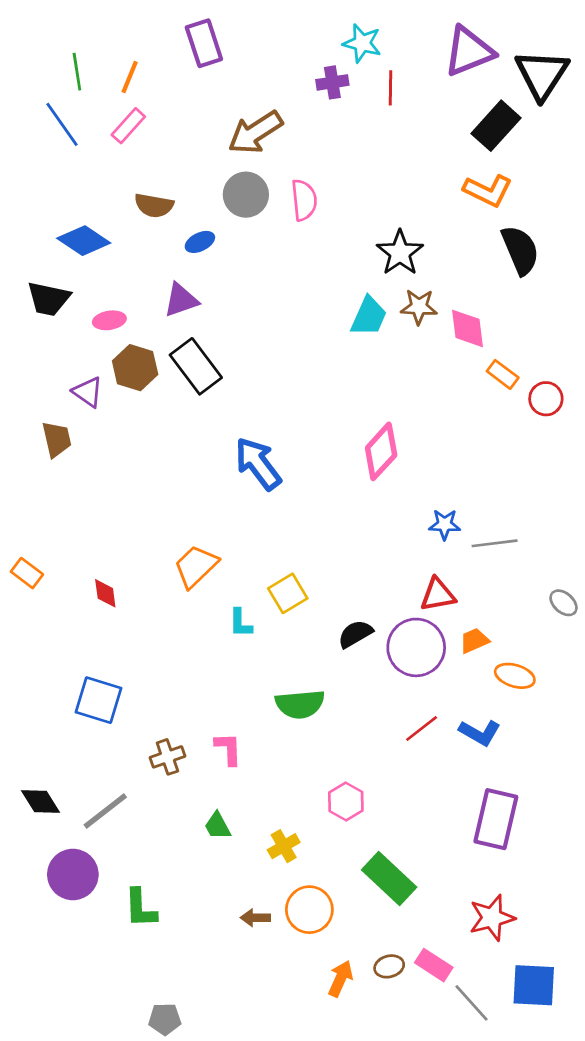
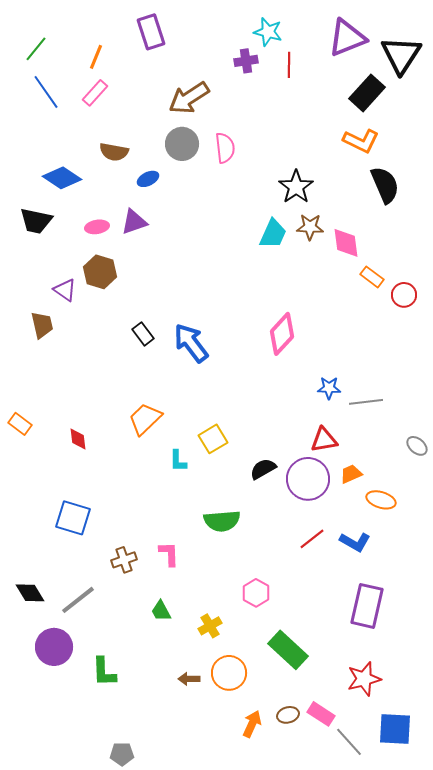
green line: (77, 72) -> (36, 49), moved, turned 48
pink ellipse: (109, 320) -> (97, 227), moved
black rectangle: (196, 366) -> (143, 334), moved, size x0.6

